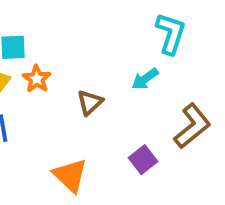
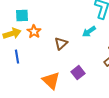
purple square: (143, 160) -> (78, 73), moved

